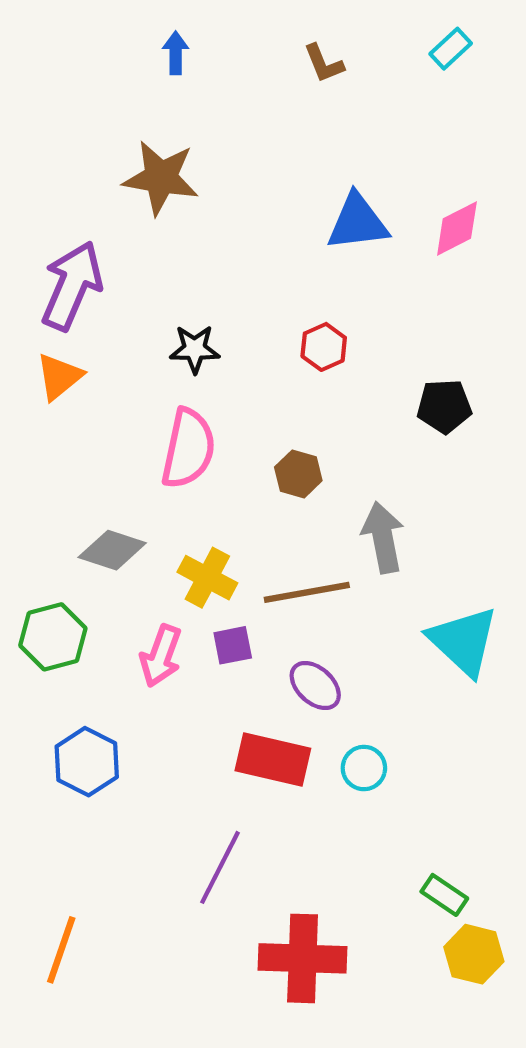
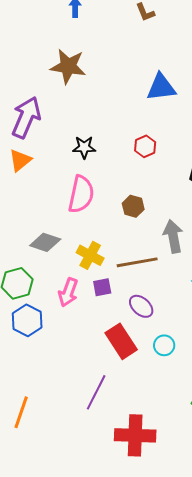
red rectangle: (273, 760) -> (121, 341), turned 44
blue hexagon: (87, 762) -> (27, 320), moved
orange line: (61, 950) -> (21, 412), moved

